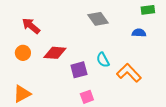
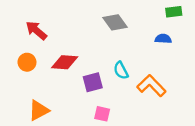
orange triangle: (22, 94) -> (39, 110), moved
pink square: (87, 97) -> (102, 114), turned 32

